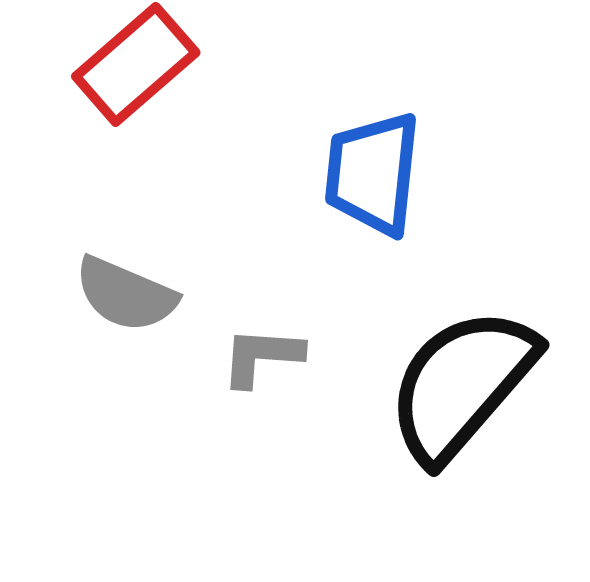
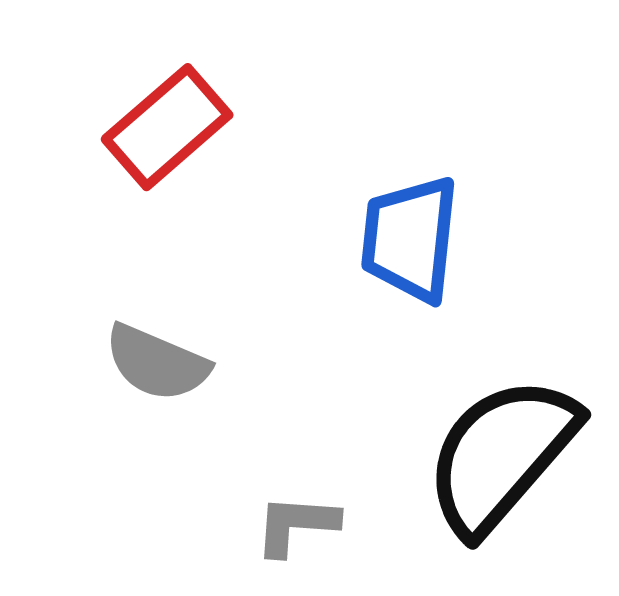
gray L-shape: (262, 356) -> (296, 525), moved

